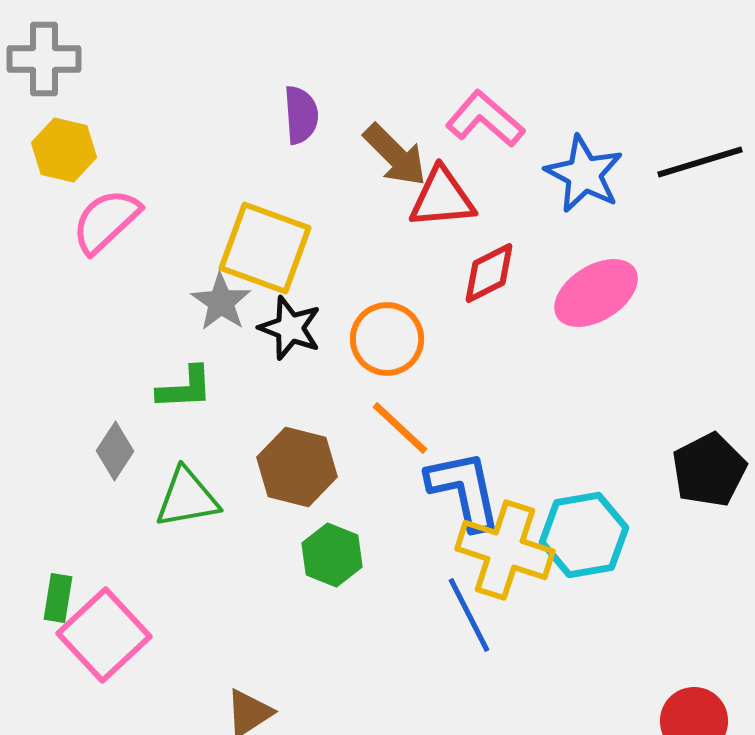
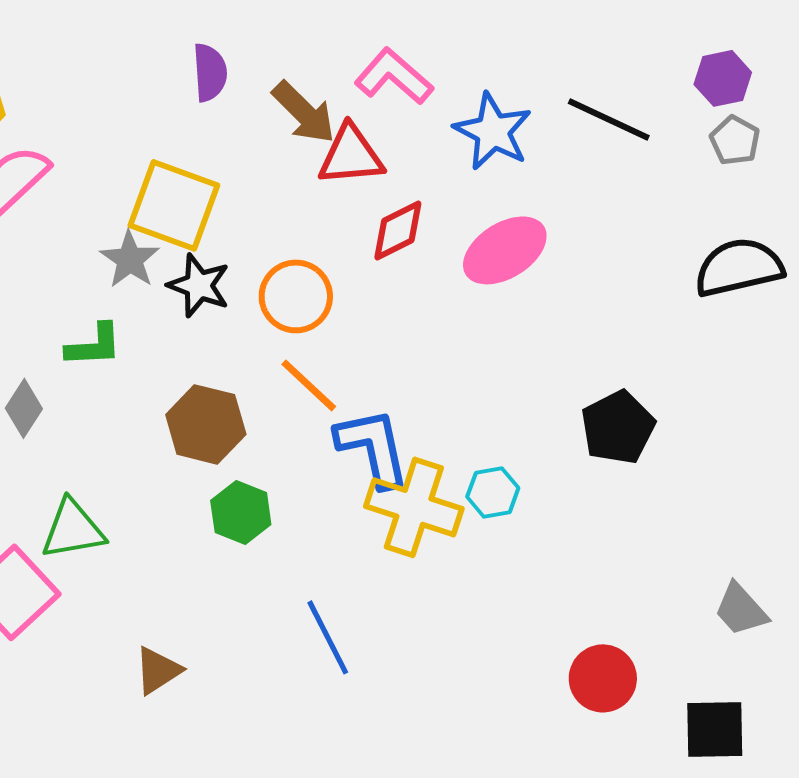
black line: (700, 162) -> (609, 119), turned 42
green triangle: (187, 498) -> (73, 529), moved
cyan hexagon: (584, 535) -> (493, 492), size x0.6
blue line: (469, 615) -> (328, 637), moved

